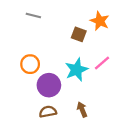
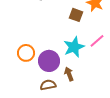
orange circle: (30, 64) -> (26, 53), moved
brown arrow: (82, 109) -> (69, 74), moved

